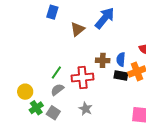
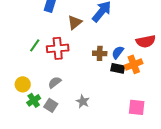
blue semicircle: (121, 59) -> (118, 52), turned 32
green line: (56, 72) -> (35, 45), moved
red cross: (83, 78) -> (58, 48), moved

